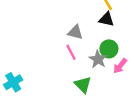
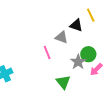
black triangle: (106, 19) -> (76, 25), moved
pink line: (71, 52) -> (47, 52), moved

